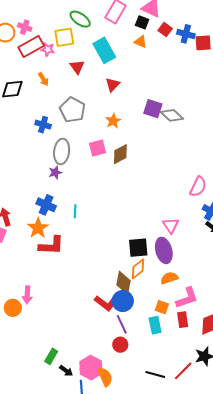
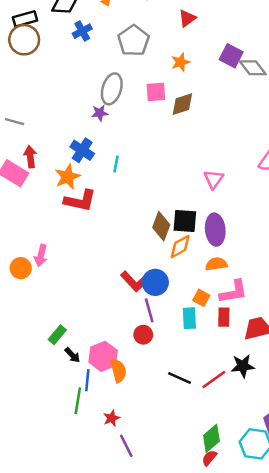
blue cross: (43, 125) -> (82, 31), moved, turned 35
pink triangle: (171, 225) -> (214, 179), moved
brown diamond: (124, 283) -> (161, 226), moved

